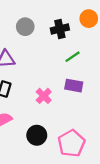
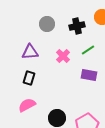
pink cross: (44, 96) -> (63, 56), moved

